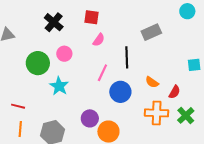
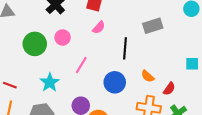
pink line: (102, 73) -> (81, 65), moved
cyan star: (59, 86) -> (50, 82), moved

